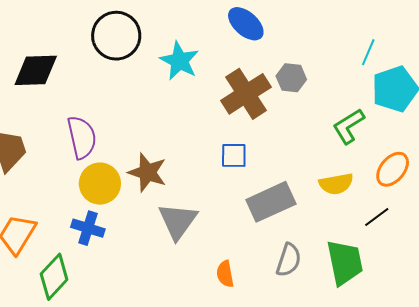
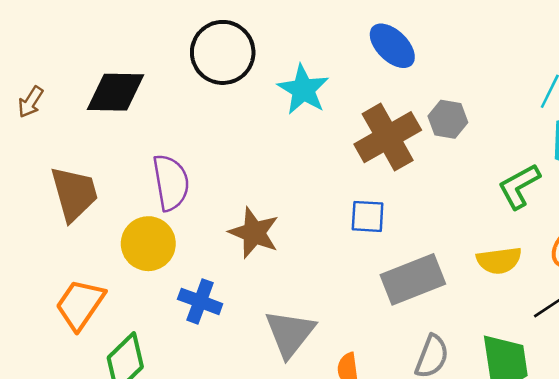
yellow circle: (100, 184) -> (148, 244), moved
gray triangle: (178, 221) -> (290, 333), moved
blue cross: (88, 228) -> (200, 301), moved

